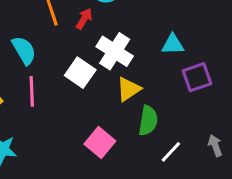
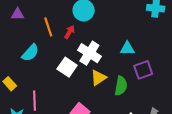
cyan semicircle: (24, 50) -> (30, 53), turned 72
pink line: (32, 91) -> (34, 101), moved
green semicircle: (148, 121) -> (121, 86), moved

